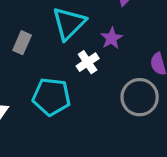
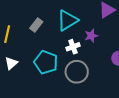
gray circle: (140, 97) -> (77, 72), moved

